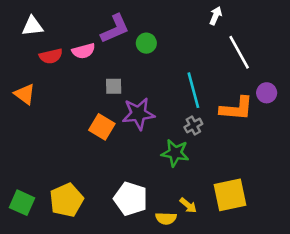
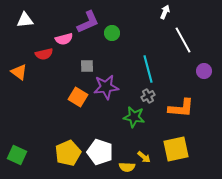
red semicircle: (51, 56) -> (44, 54), moved
orange L-shape: (237, 108) -> (181, 108), moved
yellow pentagon: (67, 200) -> (68, 153), moved

